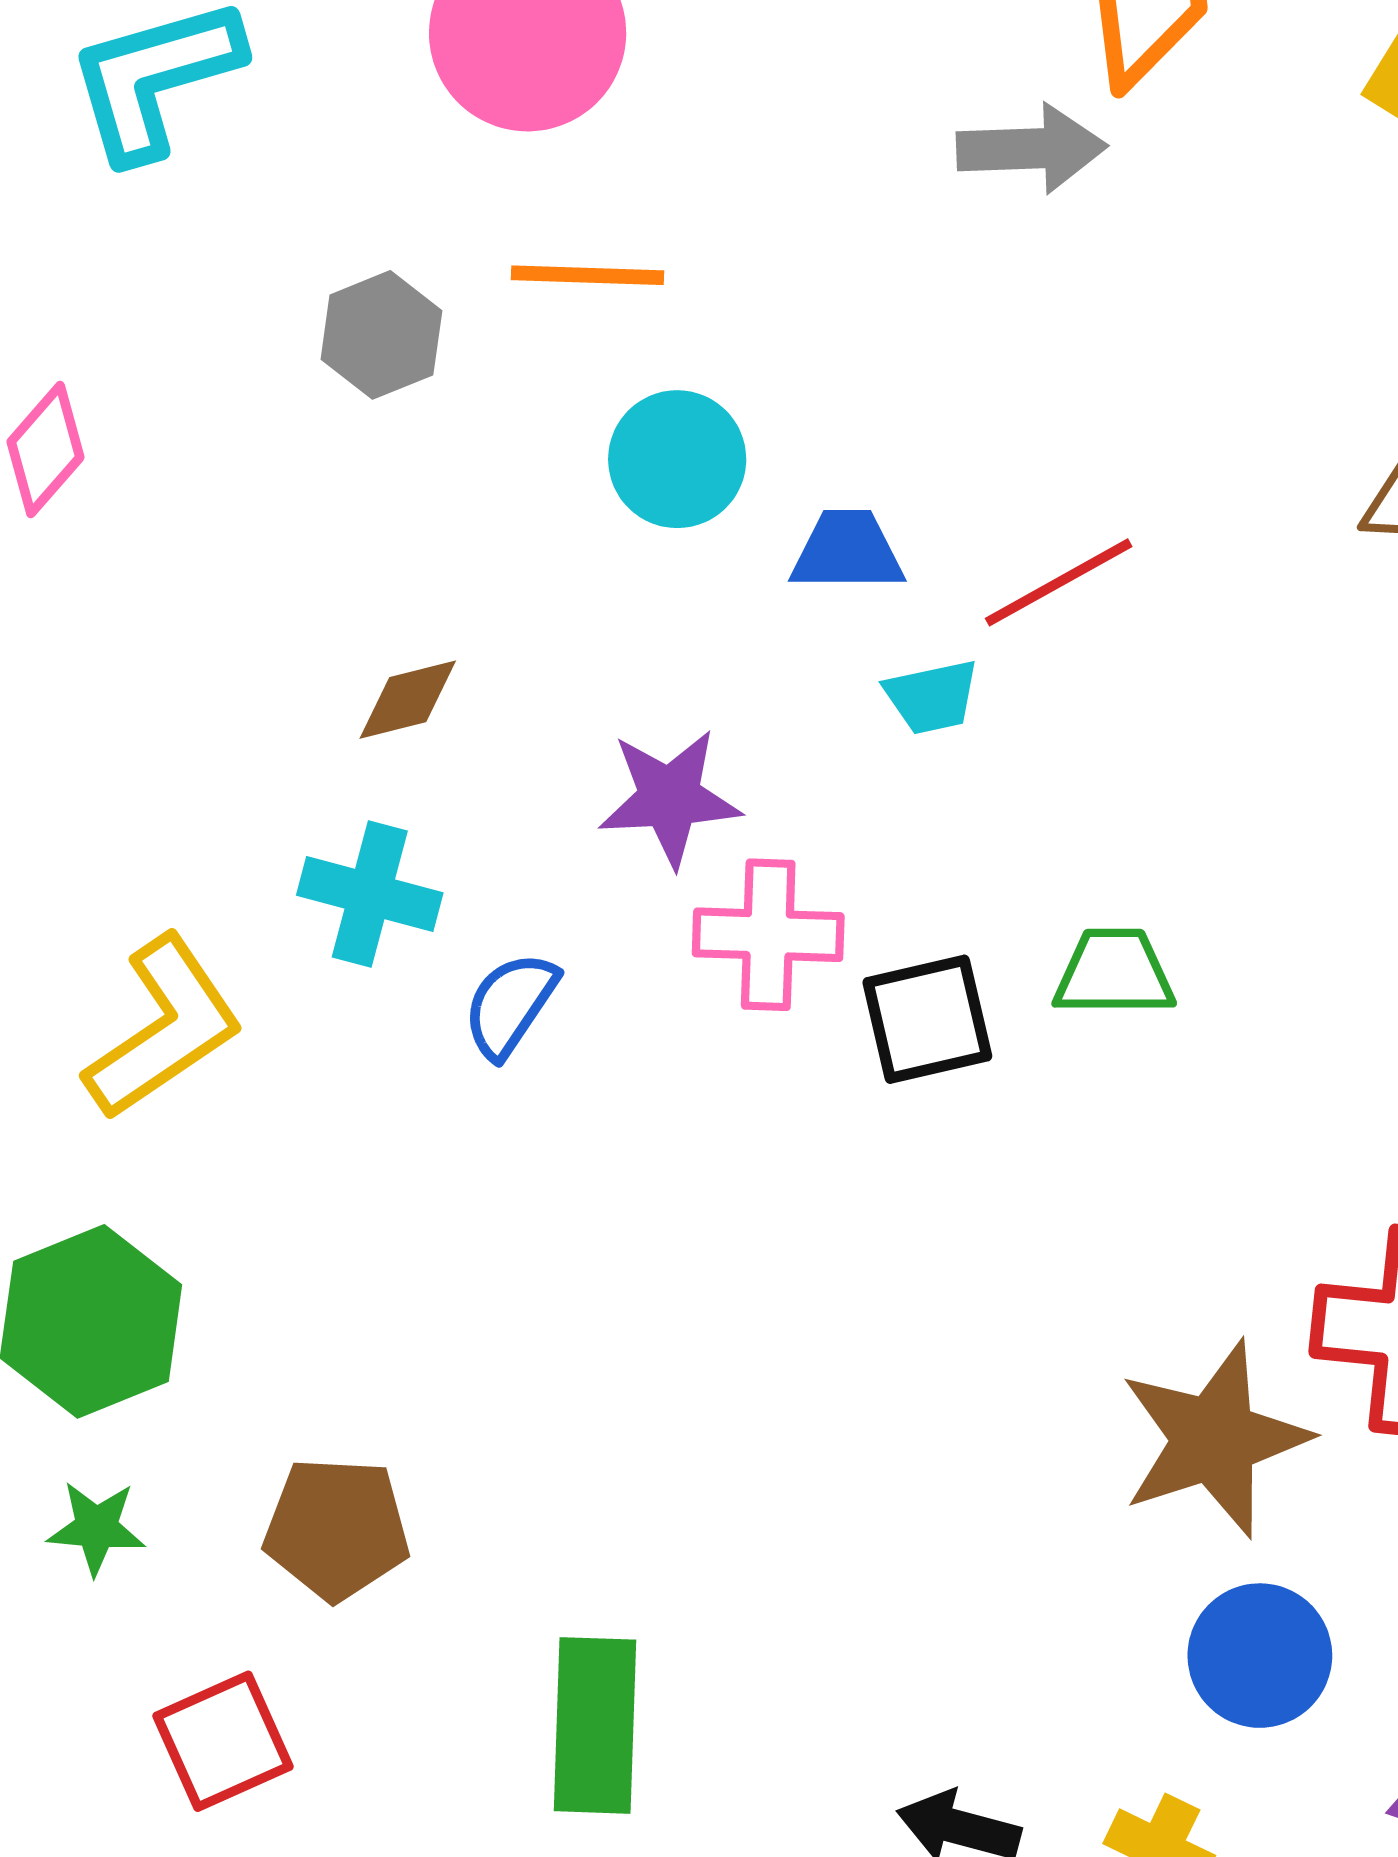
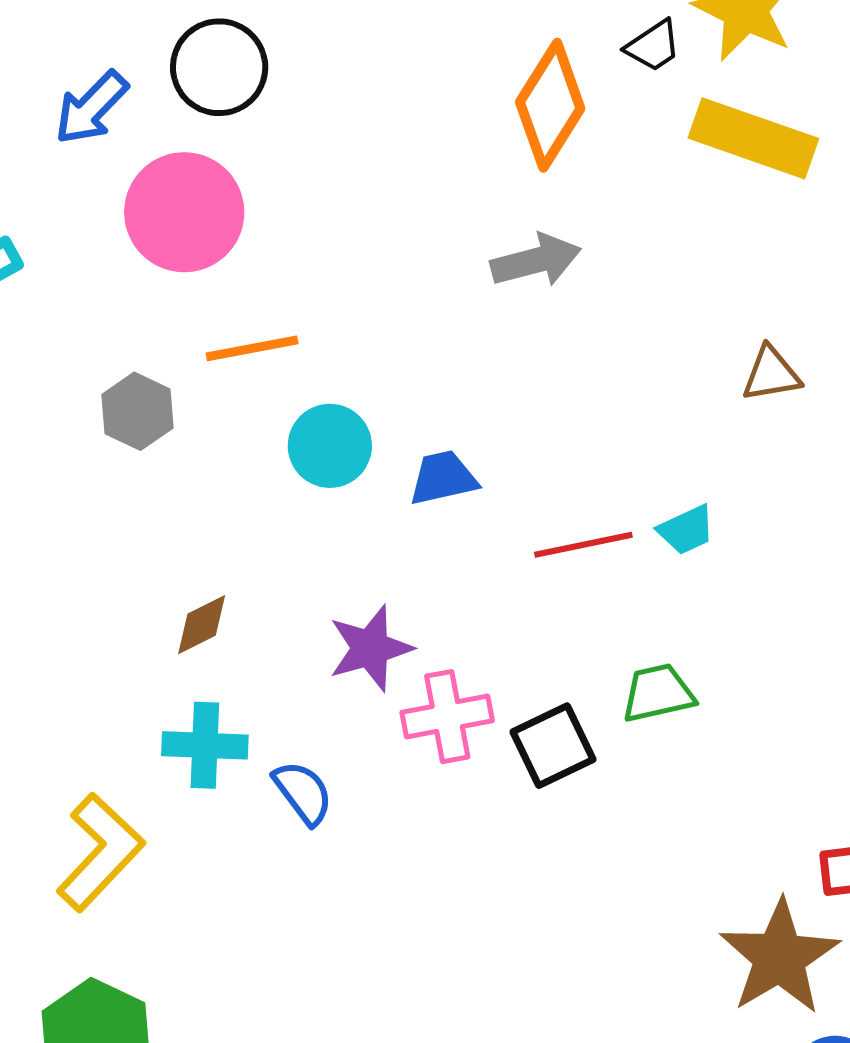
gray arrow: (1032, 149) -> (536, 261), moved
red line: (1059, 582) -> (583, 545), moved, turned 30
cyan trapezoid: (932, 697) -> (686, 530), moved
blue semicircle: (510, 1005) -> (303, 793), turned 122

